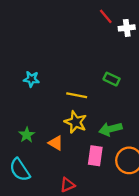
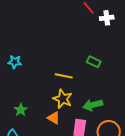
cyan star: (31, 79) -> (15, 62), moved
orange triangle: (56, 143) -> (54, 118), moved

